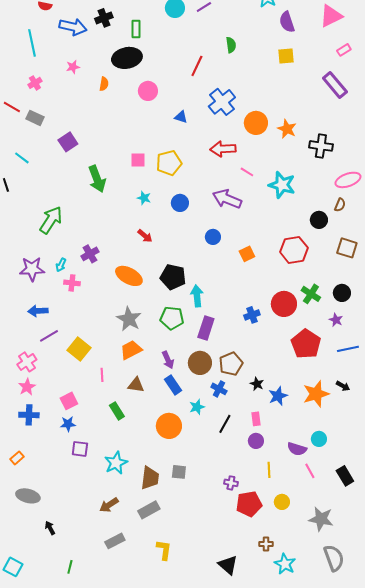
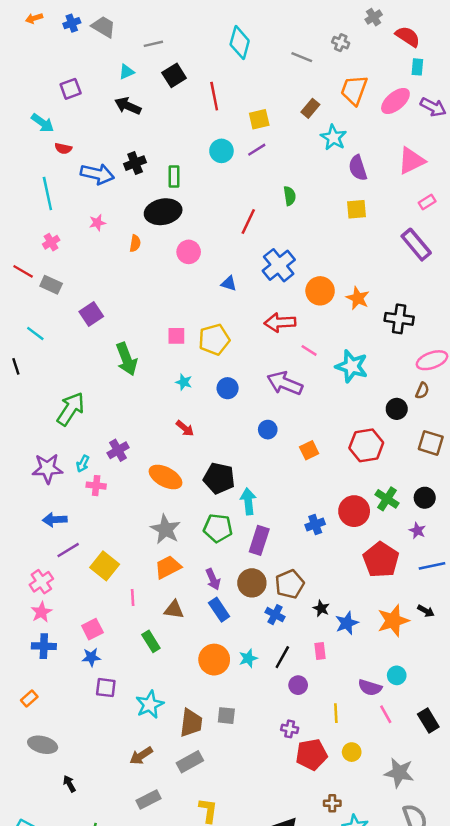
cyan star: (197, 407) -> (248, 658), moved
purple circle: (256, 441) -> (298, 685), moved

